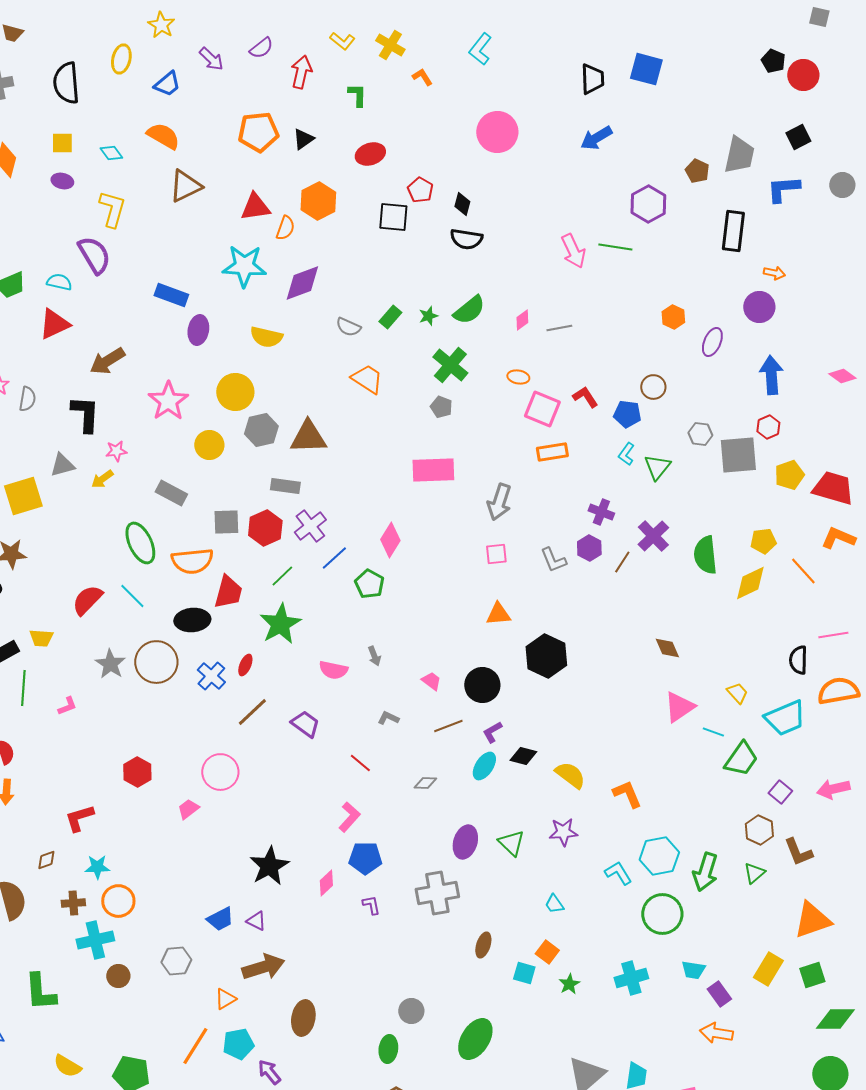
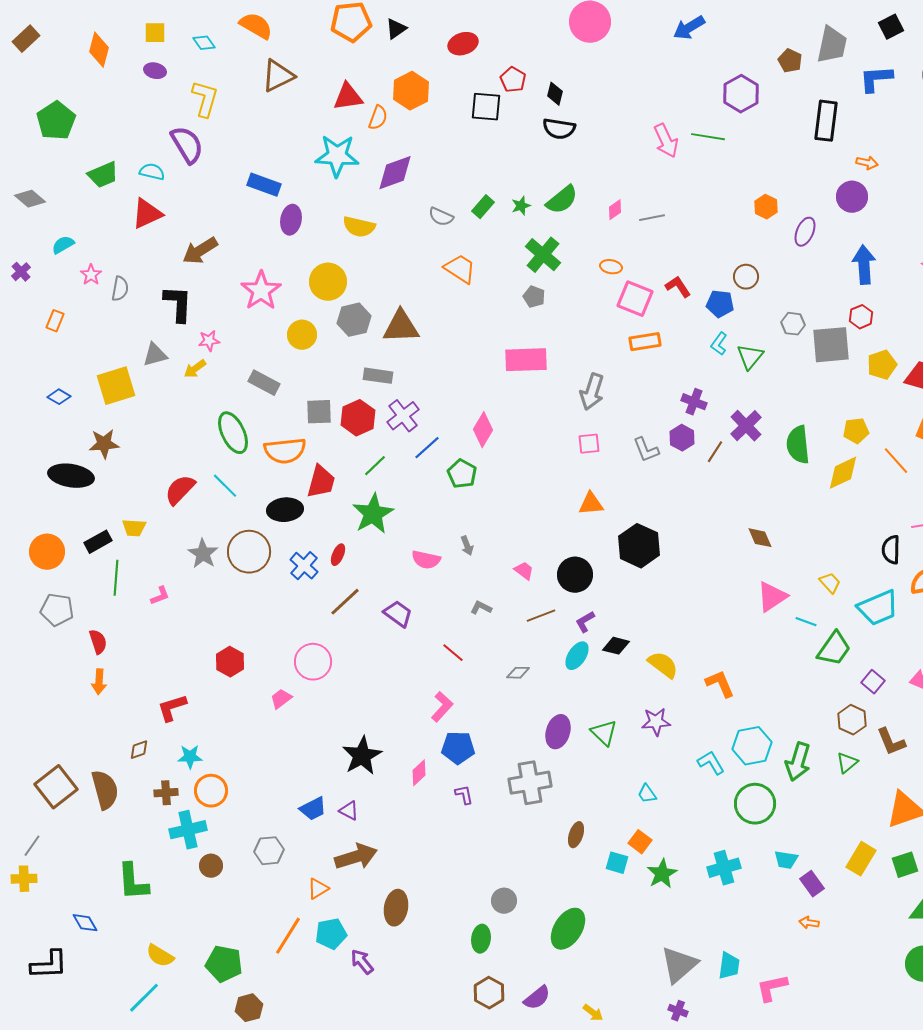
green star: (569, 984) -> (662, 874), size x1.4
orange arrow: (716, 1033) -> (809, 923), size x0.6

